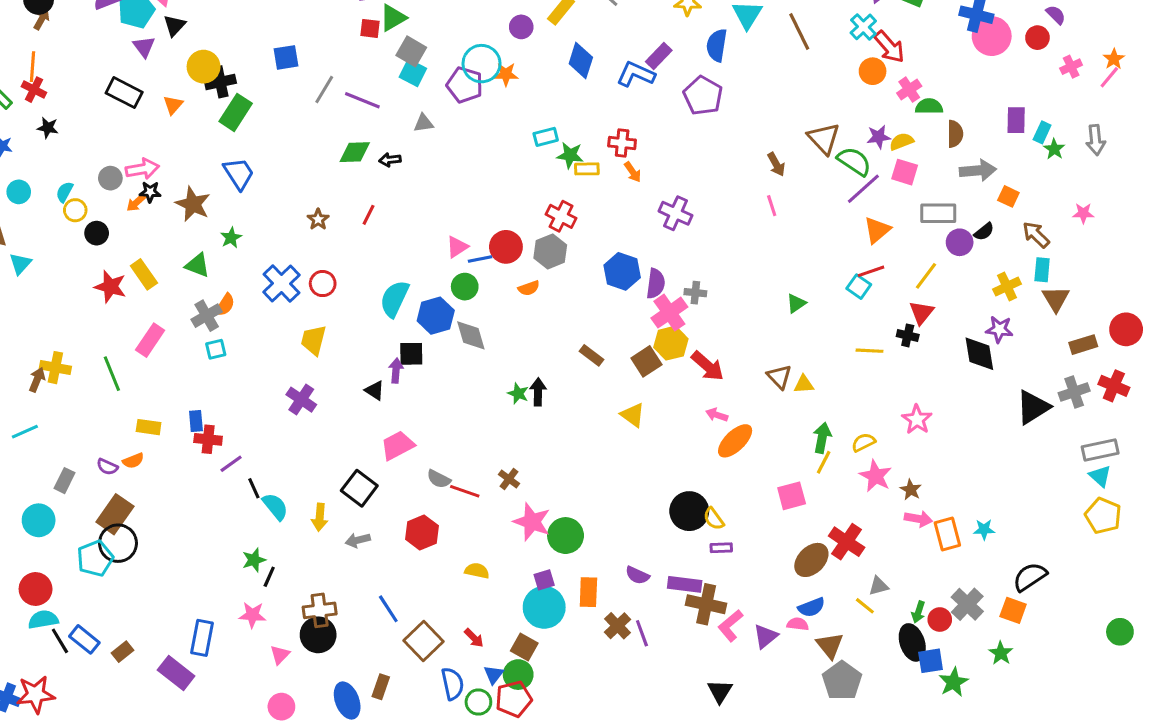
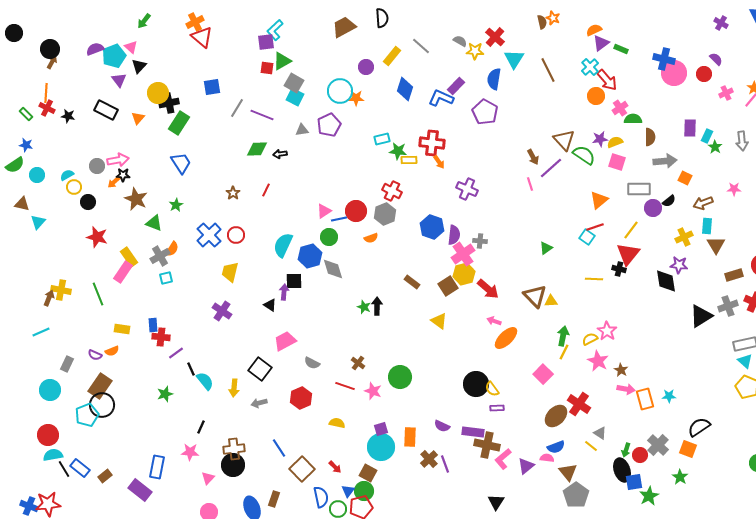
purple pentagon: (465, 85) -> (329, 125), moved, turned 30
black star: (48, 128) -> (68, 116), moved
red cross: (622, 143) -> (432, 143), size x1.4
purple line: (863, 189) -> (551, 168), moved
cyan semicircle: (65, 192) -> (67, 175), turned 32
brown star: (193, 204) -> (136, 199), moved
brown arrow: (1036, 235) -> (703, 203), turned -66
yellow rectangle: (144, 274) -> (129, 257), moved
red triangle: (921, 313) -> (628, 254), size x1.4
brown triangle: (779, 377) -> (535, 296), size x1.4
pink star: (917, 419) -> (607, 331), moved
red line: (465, 491) -> (345, 386), moved
pink square: (792, 496) -> (543, 374), turned -30
pink star: (532, 522) -> (373, 391), size x0.7
green circle: (566, 536) -> (400, 377), moved
green star: (254, 560) -> (165, 394), moved
gray triangle: (879, 586) -> (600, 433), turned 48

